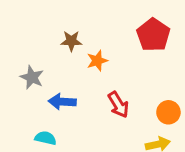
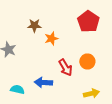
blue arrow: (62, 102) -> (43, 82), moved
orange circle: (168, 112) -> (87, 62), moved

